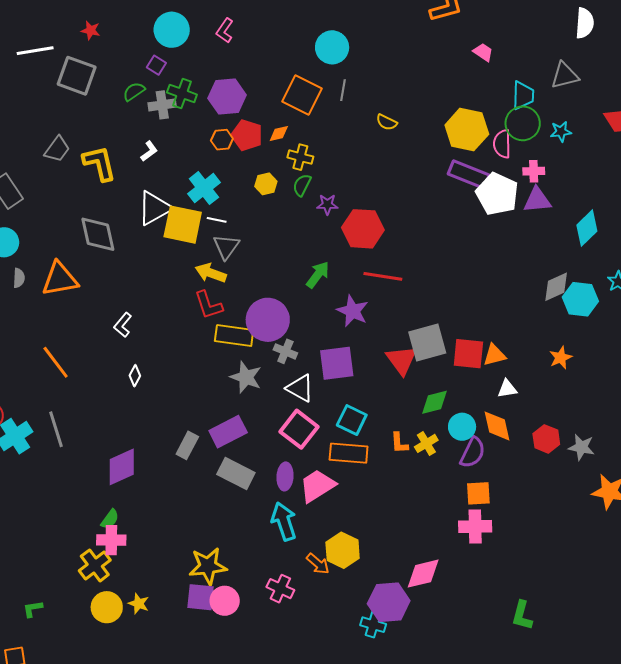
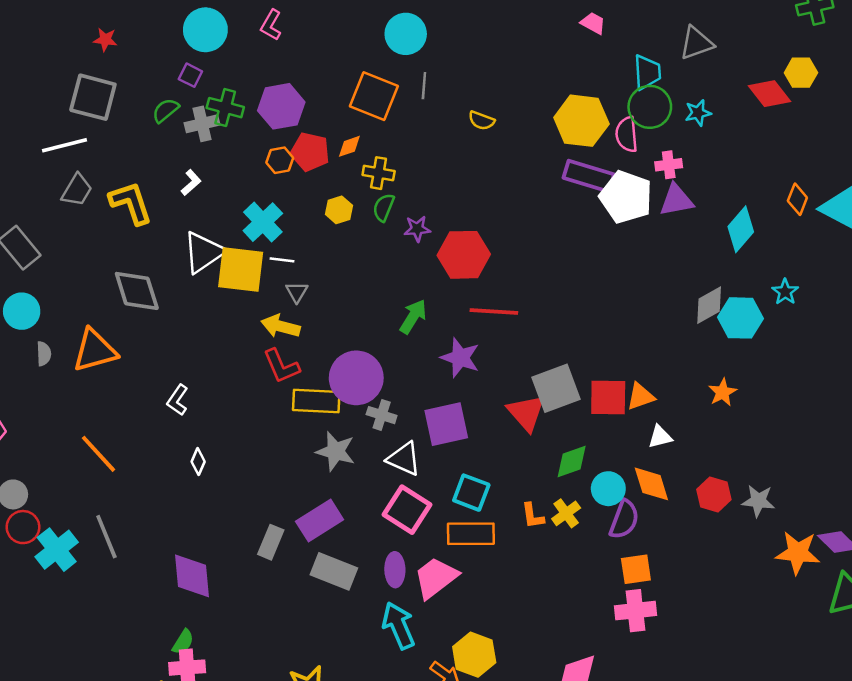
white line: (35, 51) -> (65, 145), moved
gray triangle: (226, 247) -> (297, 292), size x0.7
purple diamond: (122, 467) -> (192, 576), turned -66

